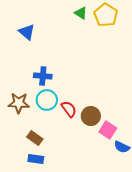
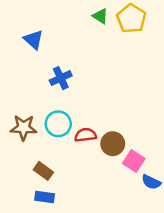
blue cross: (43, 76) -> (61, 78), moved, turned -30
red semicircle: (69, 109) -> (85, 135), turned -60

